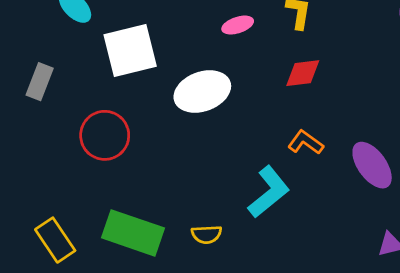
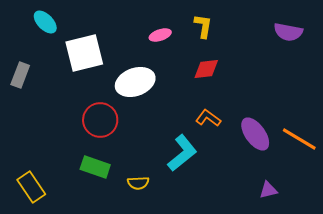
red circle: (105, 135) -> (100, 120), moved
green rectangle: (133, 233) -> (95, 167), moved, size x0.7

